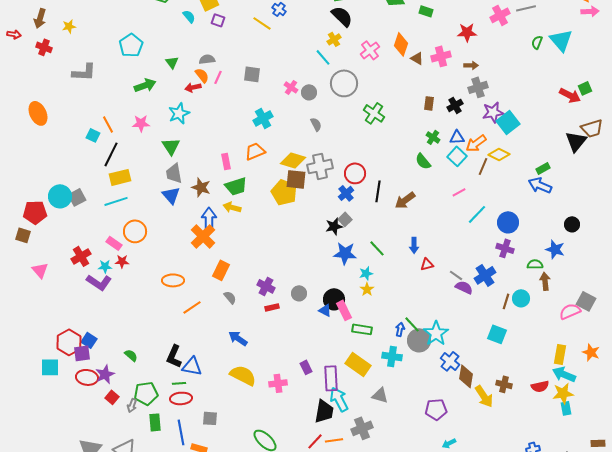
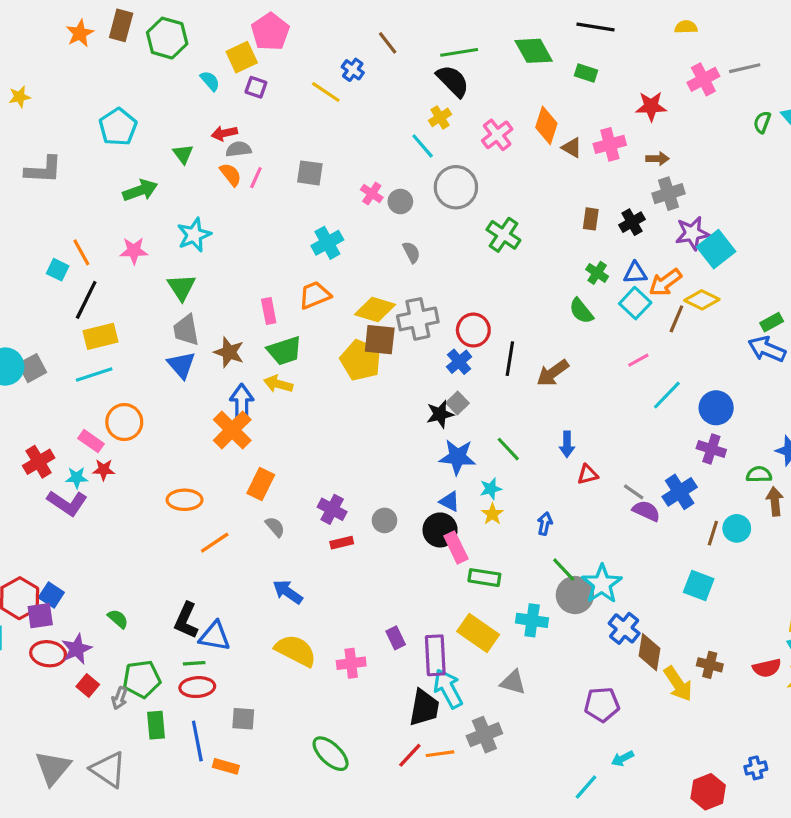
red arrow: (193, 87) -> (224, 133), moved
blue triangle: (325, 310) -> (450, 501), moved
blue arrow: (400, 329) -> (545, 524), moved

